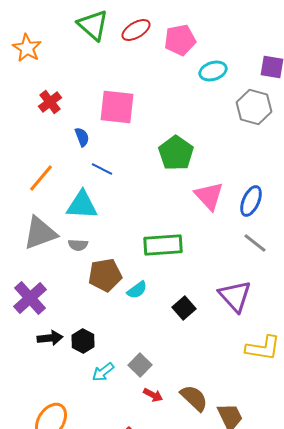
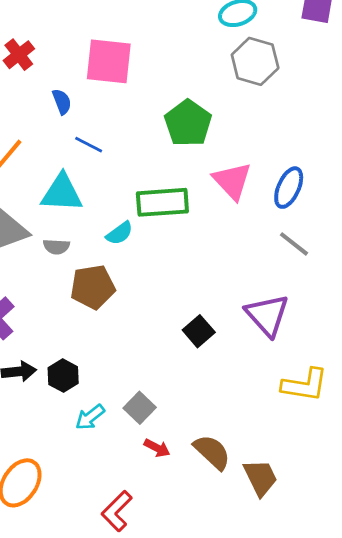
gray hexagon: (254, 107) -> (255, 61), moved
green rectangle: (163, 245) -> (162, 202), moved
cyan semicircle: (137, 290) -> (119, 233), moved

